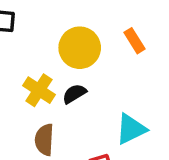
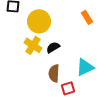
yellow circle: (80, 48) -> (39, 21), moved
brown semicircle: (44, 140) -> (54, 73), moved

